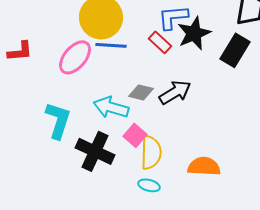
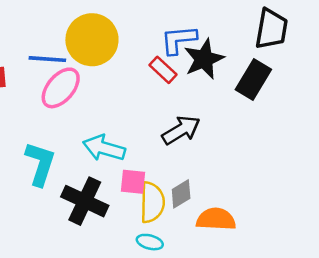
blue line: (111, 45) -> (47, 59), moved
gray diamond: (141, 92) -> (181, 194), moved, turned -45
pink square: (135, 135) -> (133, 182), turned -35

